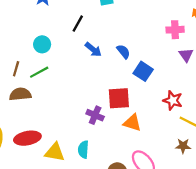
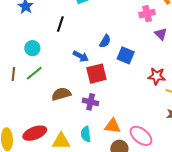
blue arrow: (93, 49) -> (81, 56), moved
blue semicircle: (123, 52) -> (105, 41), turned 80
brown semicircle: (20, 94) -> (61, 94), moved
red square: (119, 98) -> (96, 74), moved
orange triangle: (132, 123) -> (113, 126), moved

